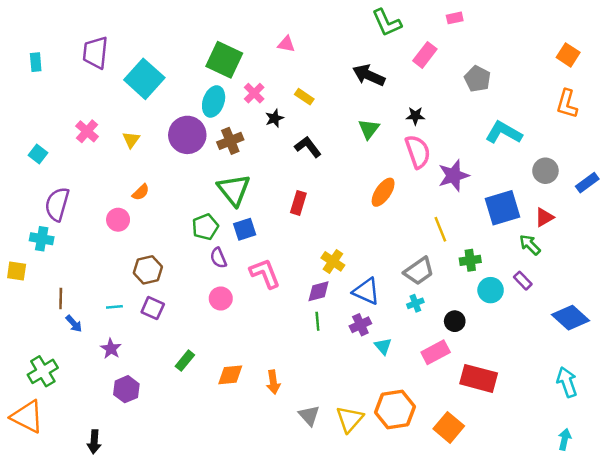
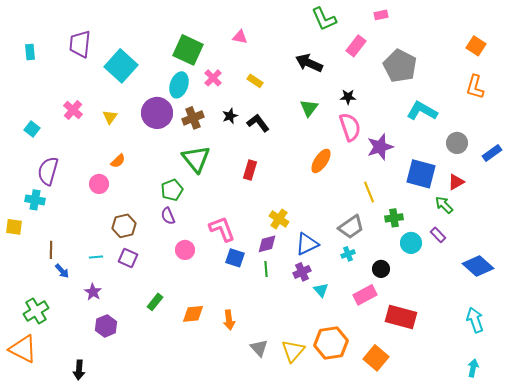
gray pentagon: (477, 79) -> (400, 66), size x1.5
black star: (274, 118) -> (230, 116), moved
blue square: (502, 208) -> (421, 174), turned 32
blue square: (245, 229) -> (235, 258), moved, turned 36
purple semicircle: (218, 258) -> (168, 216), moved
blue triangle: (366, 291) -> (307, 244), turned -50

